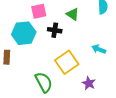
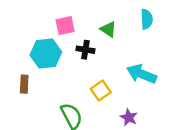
cyan arrow: (99, 49) -> (142, 74), size x1.6
yellow square: (67, 62) -> (101, 91), size x0.7

